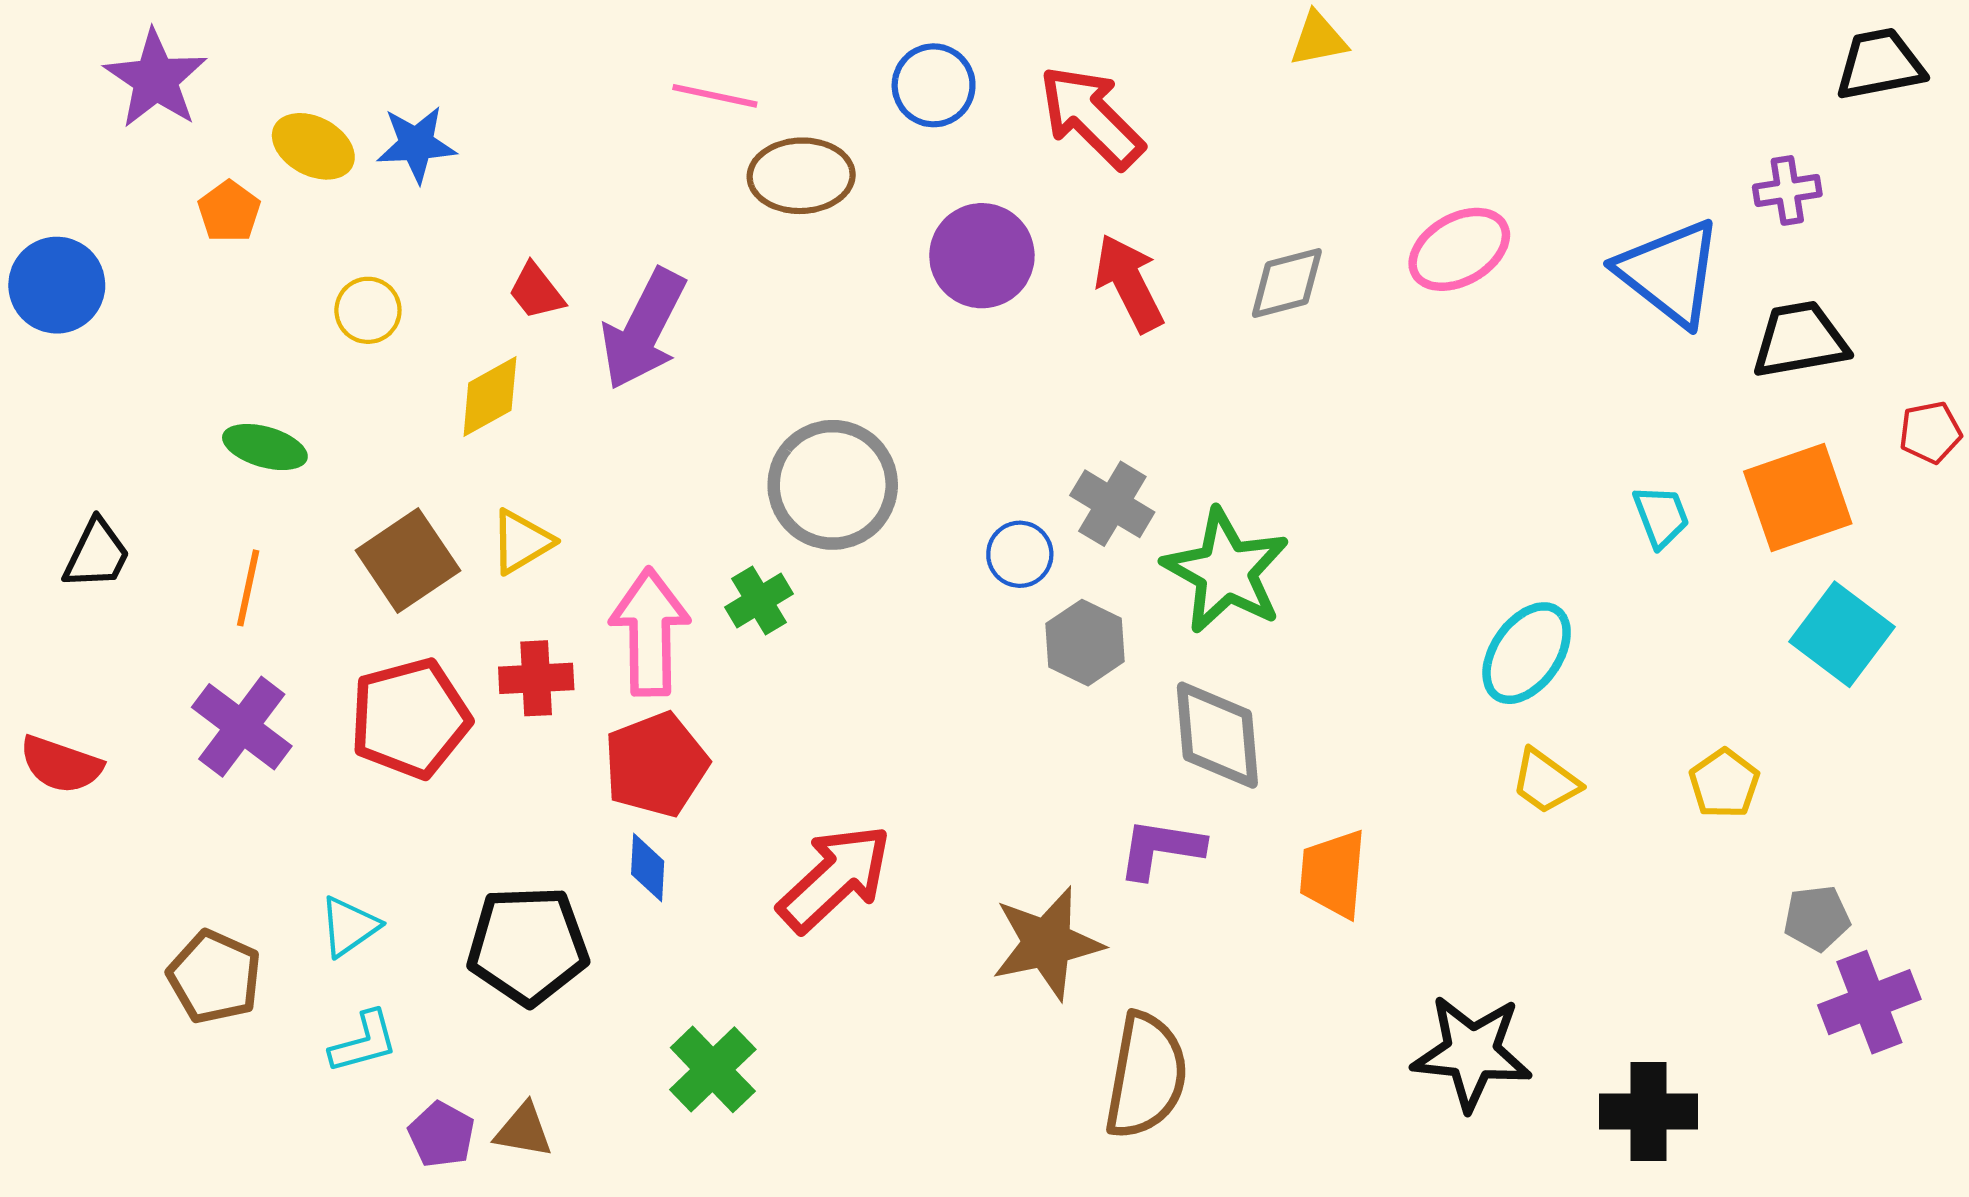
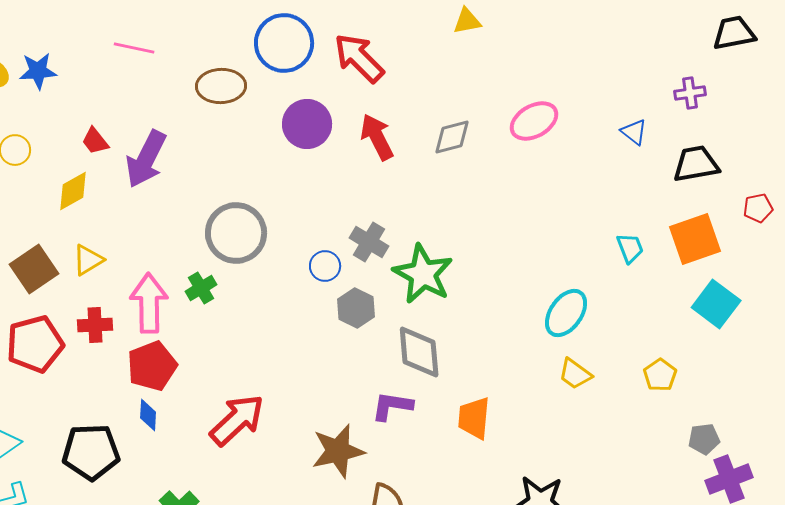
blue circle: (934, 85) -> (284, 43), size x1.5
pink line: (715, 96) -> (134, 48), moved
blue triangle: (1670, 272) -> (634, 132), size x0.5

